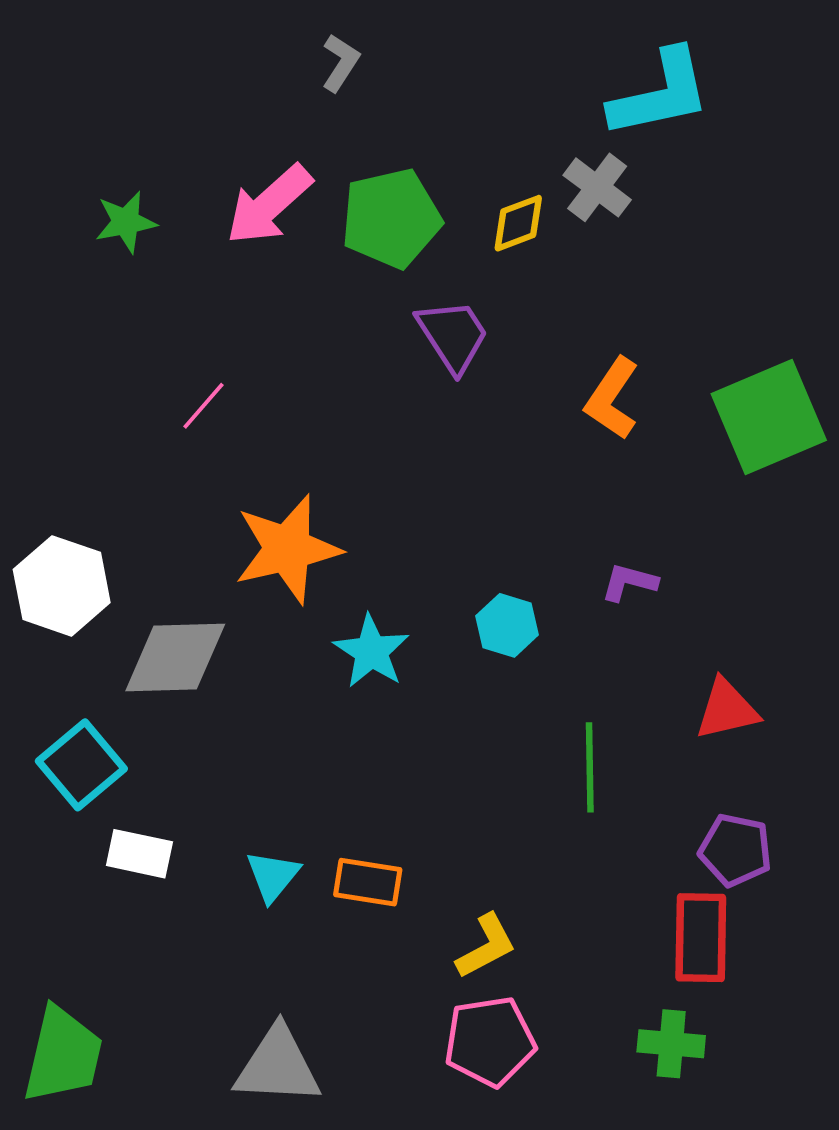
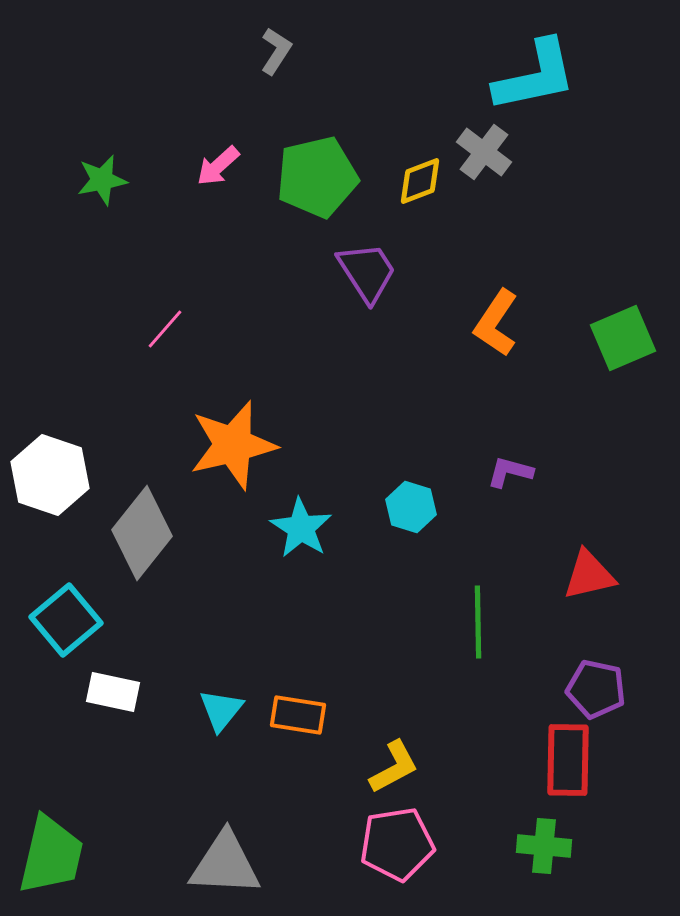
pink arrow: (269, 205) -> (218, 166), size x0.6
green square: (769, 417) -> (623, 338), size x0.7
gray diamond: (175, 658) -> (142, 533), turned -50

